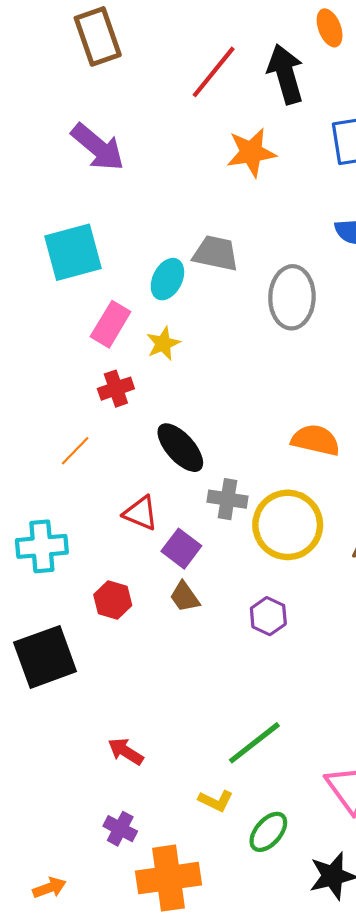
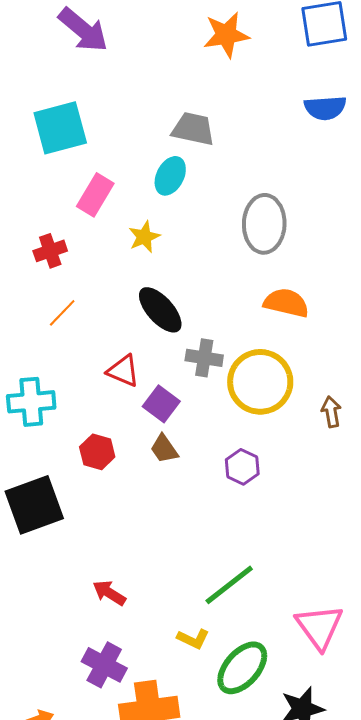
cyan ellipse: (167, 279) -> (170, 176), moved
gray ellipse: (292, 297) -> (264, 224), moved
yellow star: (163, 343) -> (144, 237), moved
red cross: (116, 389) -> (50, 251), moved
purple cross: (120, 829) -> (104, 665), size x1.4
green ellipse: (268, 832) -> (242, 668), size x1.4

